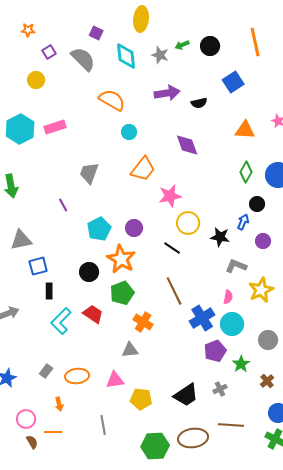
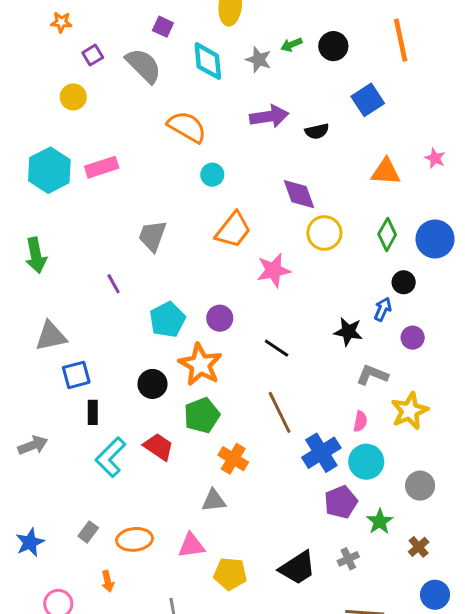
yellow circle: (188, 223) -> (324, 233), moved

